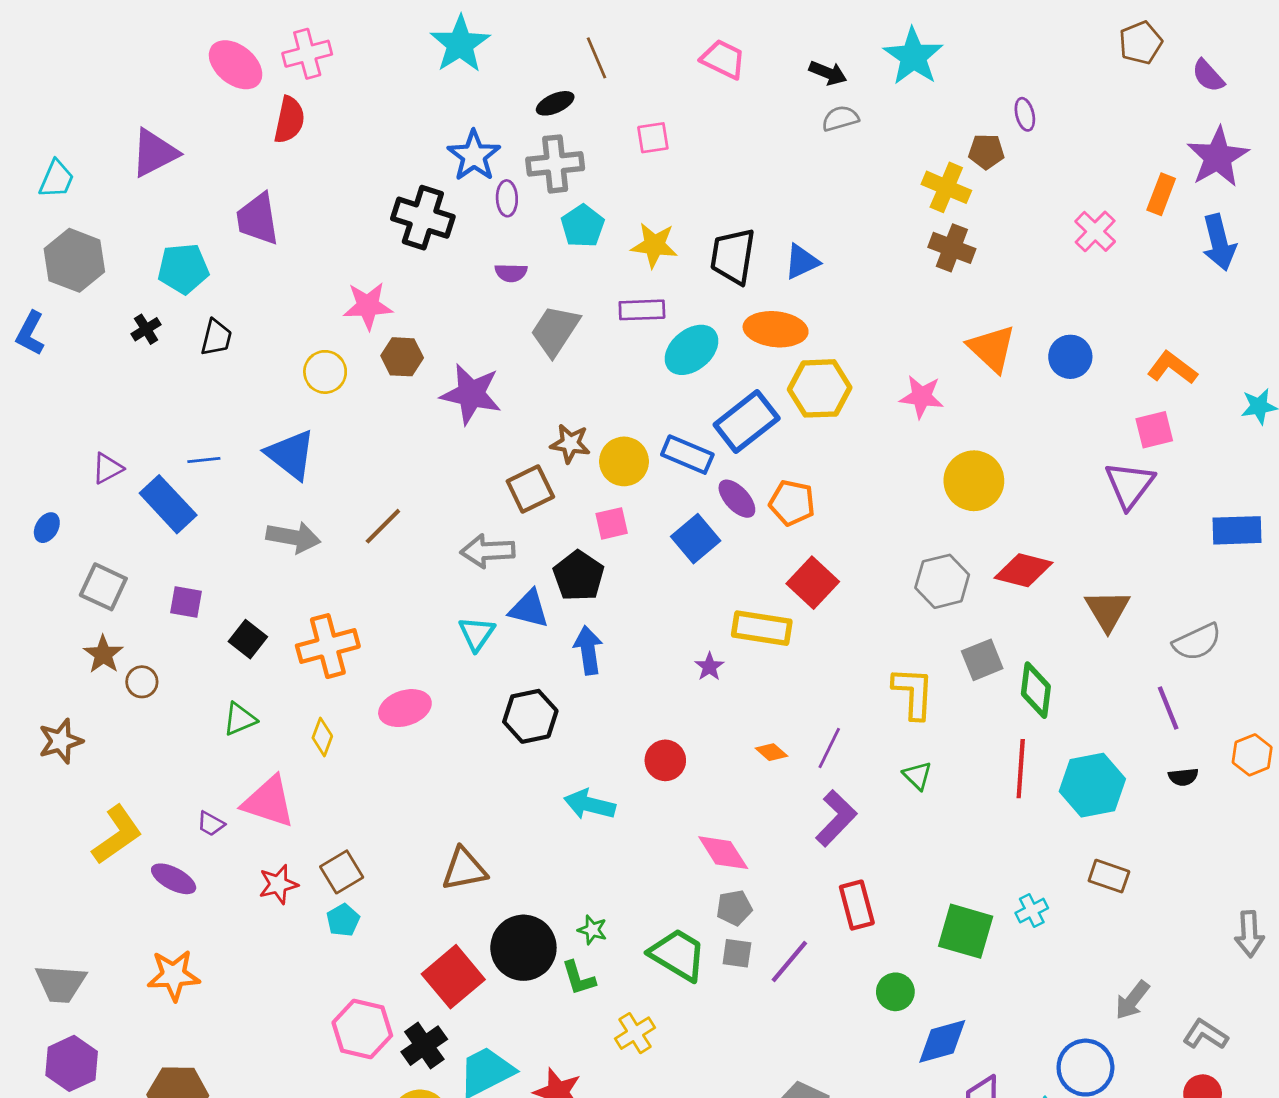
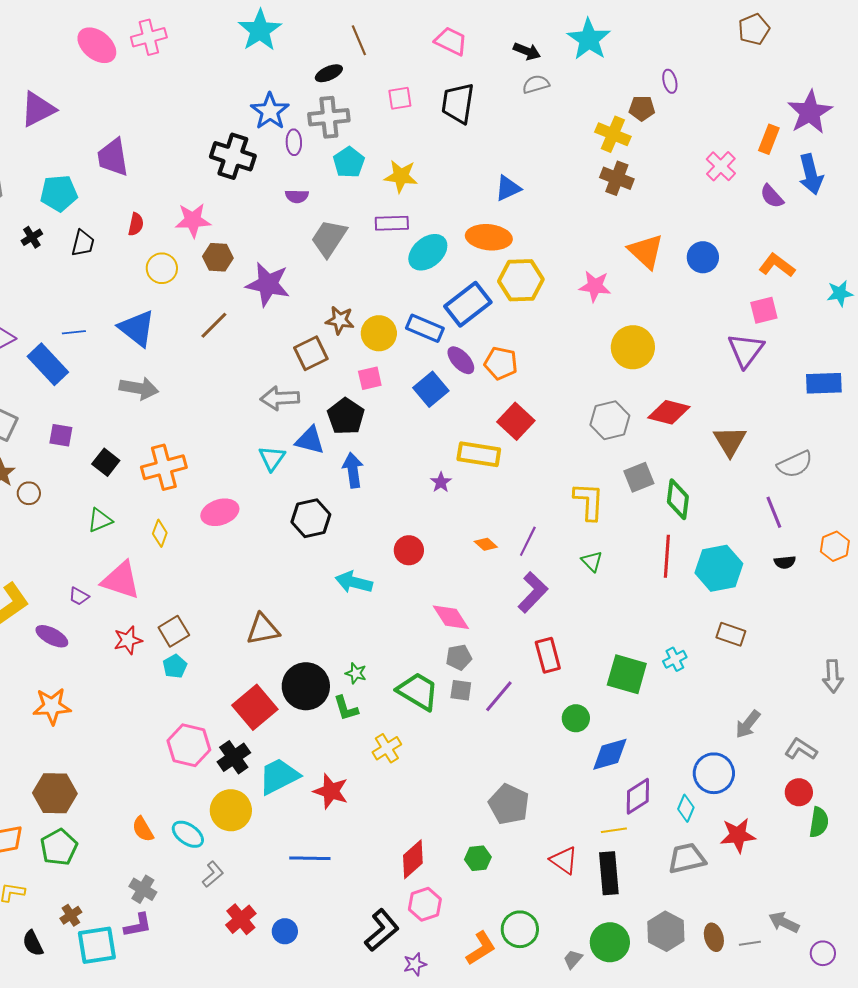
purple semicircle: (1208, 76) -> (772, 196), moved
red semicircle: (289, 120) -> (136, 224), moved, size x0.7
black trapezoid: (733, 256) -> (458, 103), moved
brown line: (383, 526) -> (214, 325), moved

